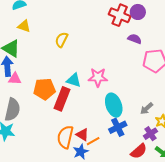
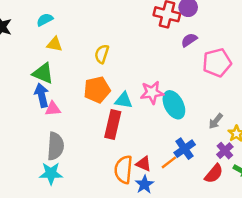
purple semicircle: (135, 39) -> (189, 40), turned -48
orange pentagon: (44, 89) -> (97, 90), moved
cyan ellipse: (114, 105) -> (174, 105), moved
orange line: (93, 141) -> (169, 162), moved

